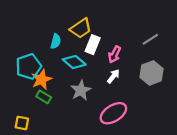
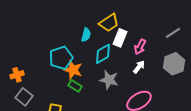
cyan diamond: (74, 62) -> (103, 54), turned -70
orange star: (42, 79) -> (73, 70), turned -30
gray star: (81, 90) -> (109, 80), turned -30

